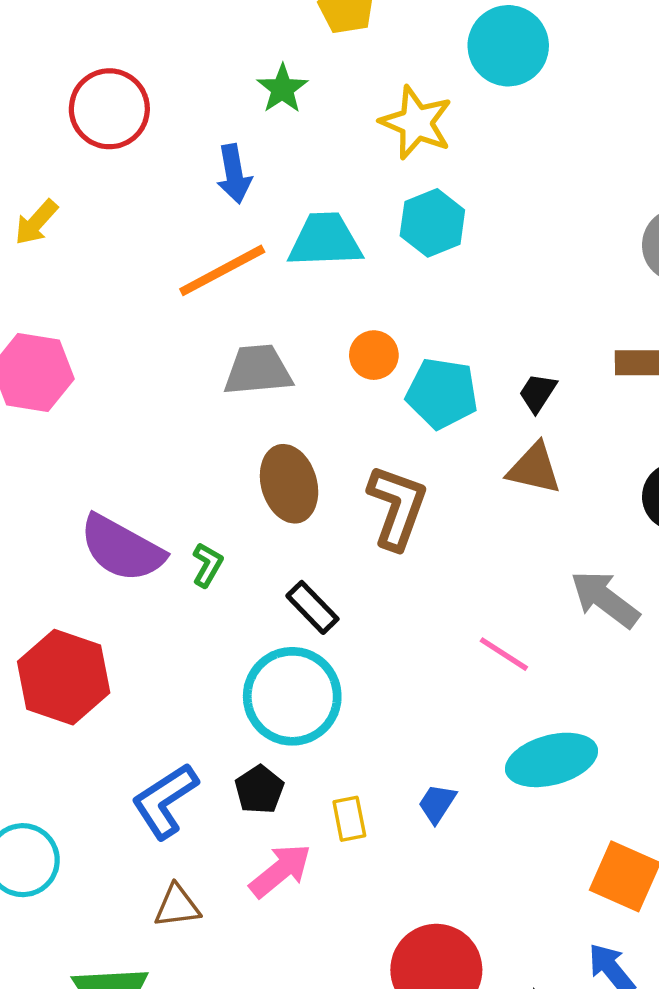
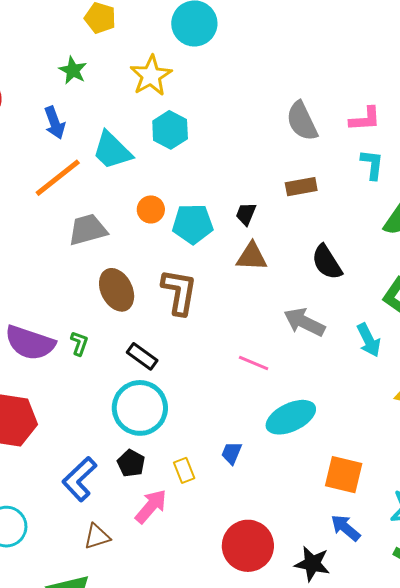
yellow star: (416, 123) -> (151, 76), turned 30
cyan trapezoid: (325, 240) -> (112, 150), turned -123

